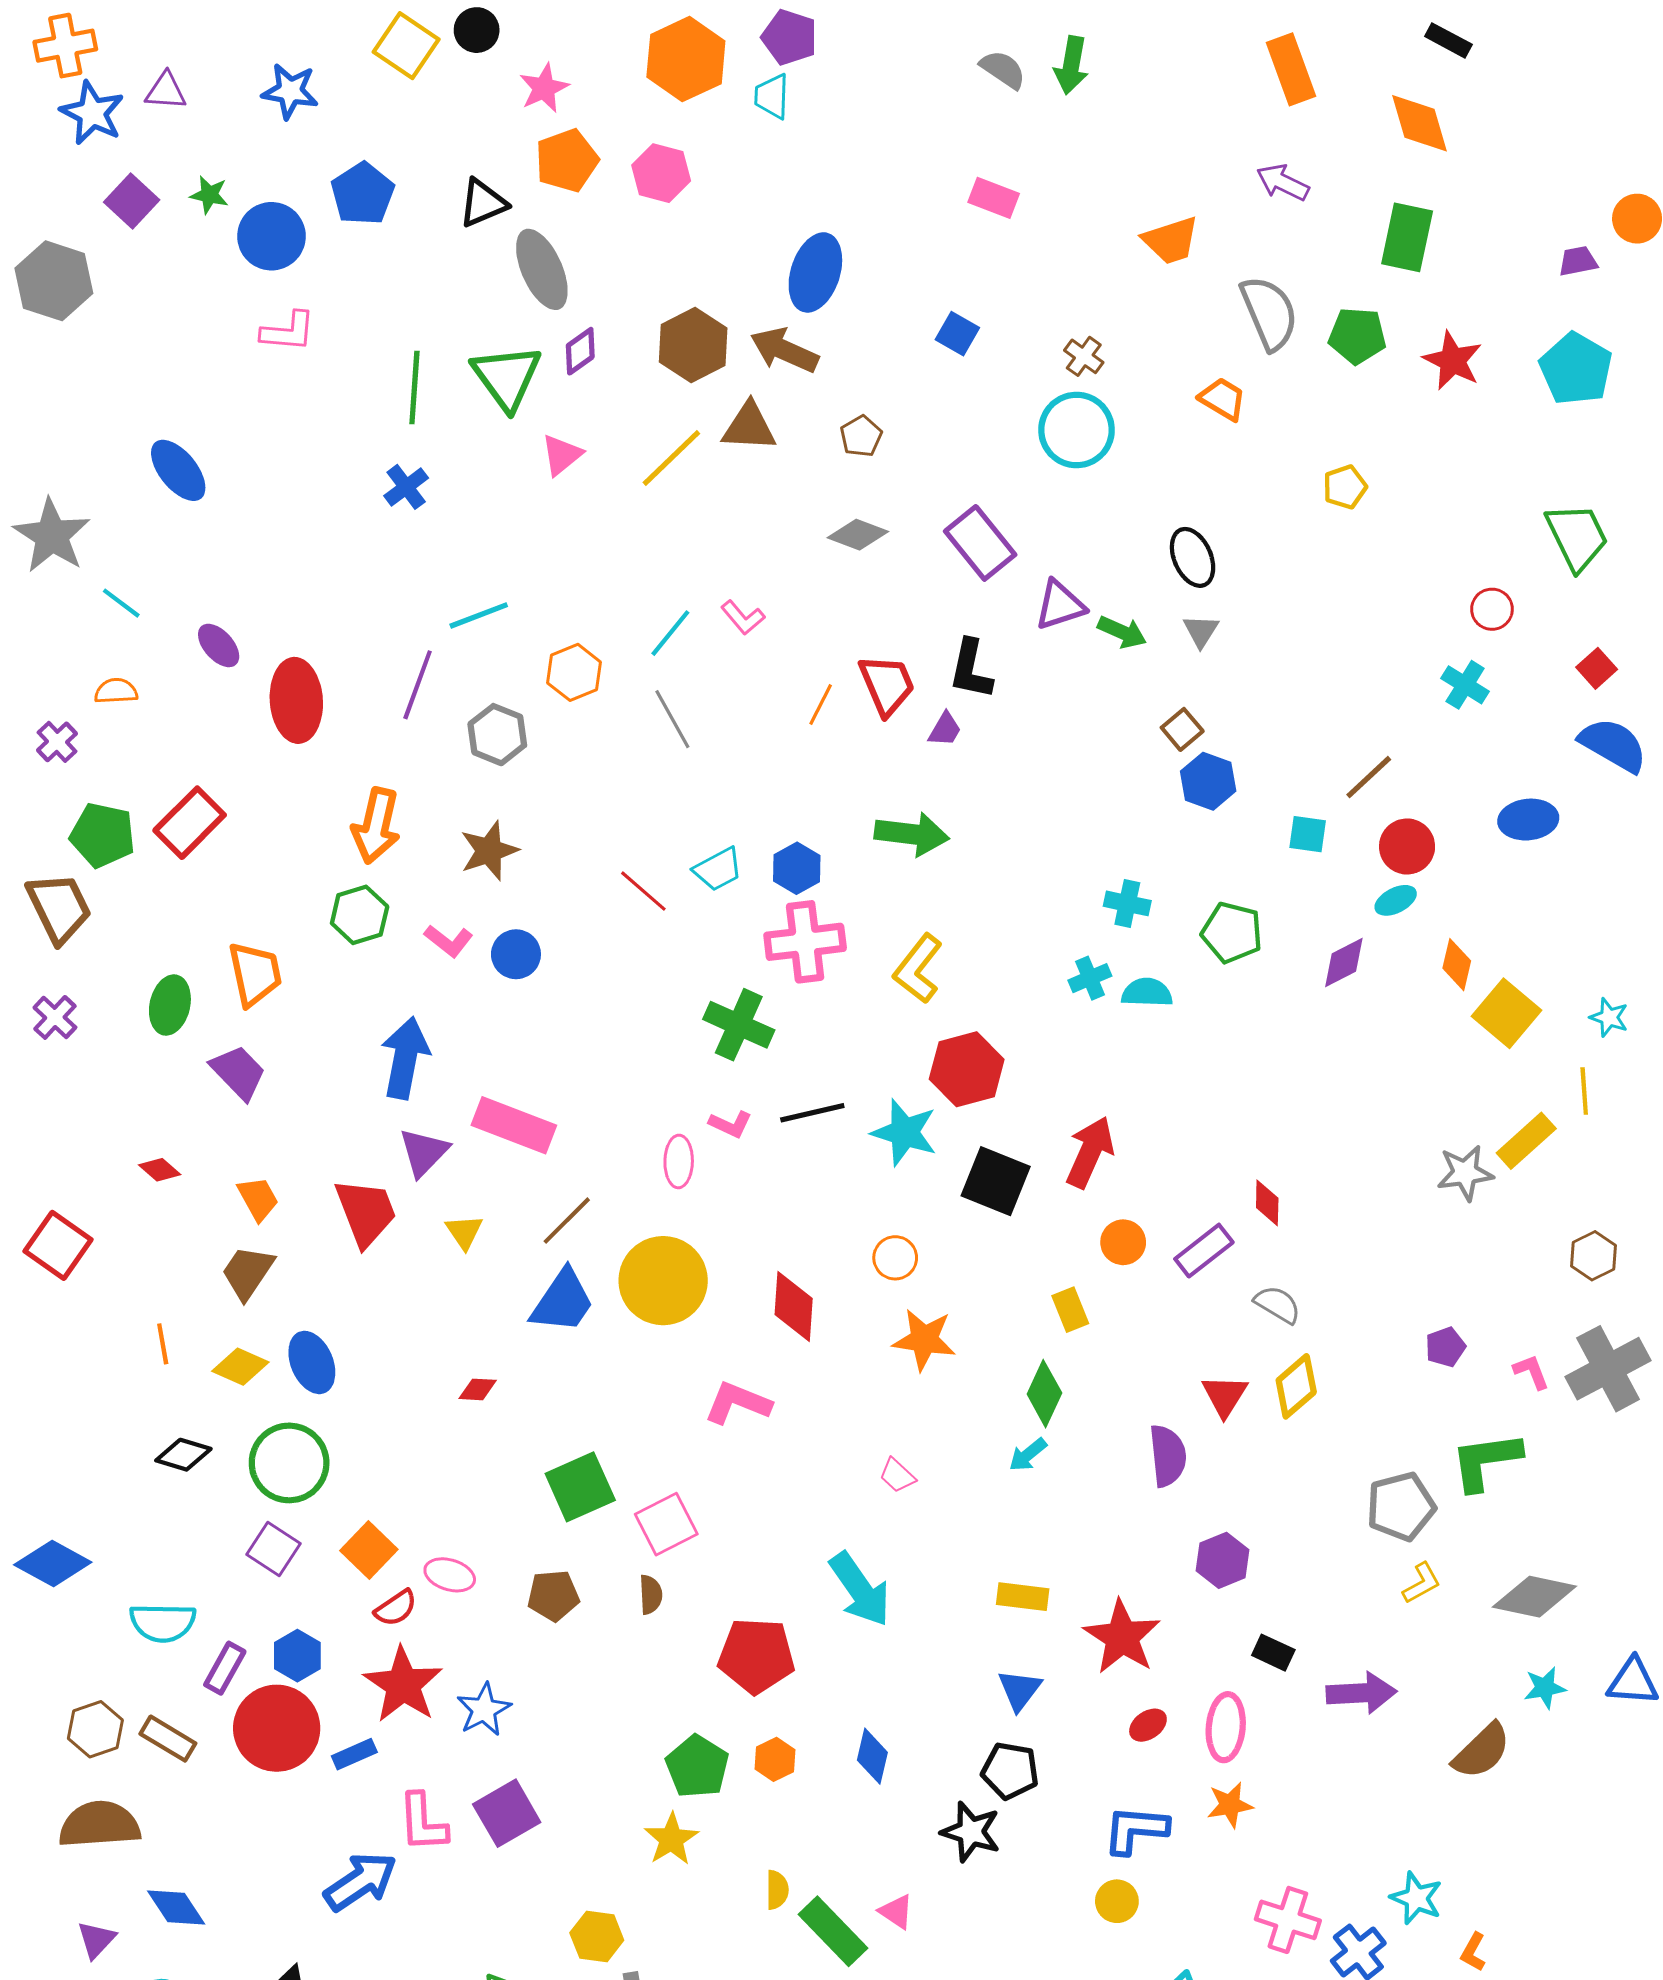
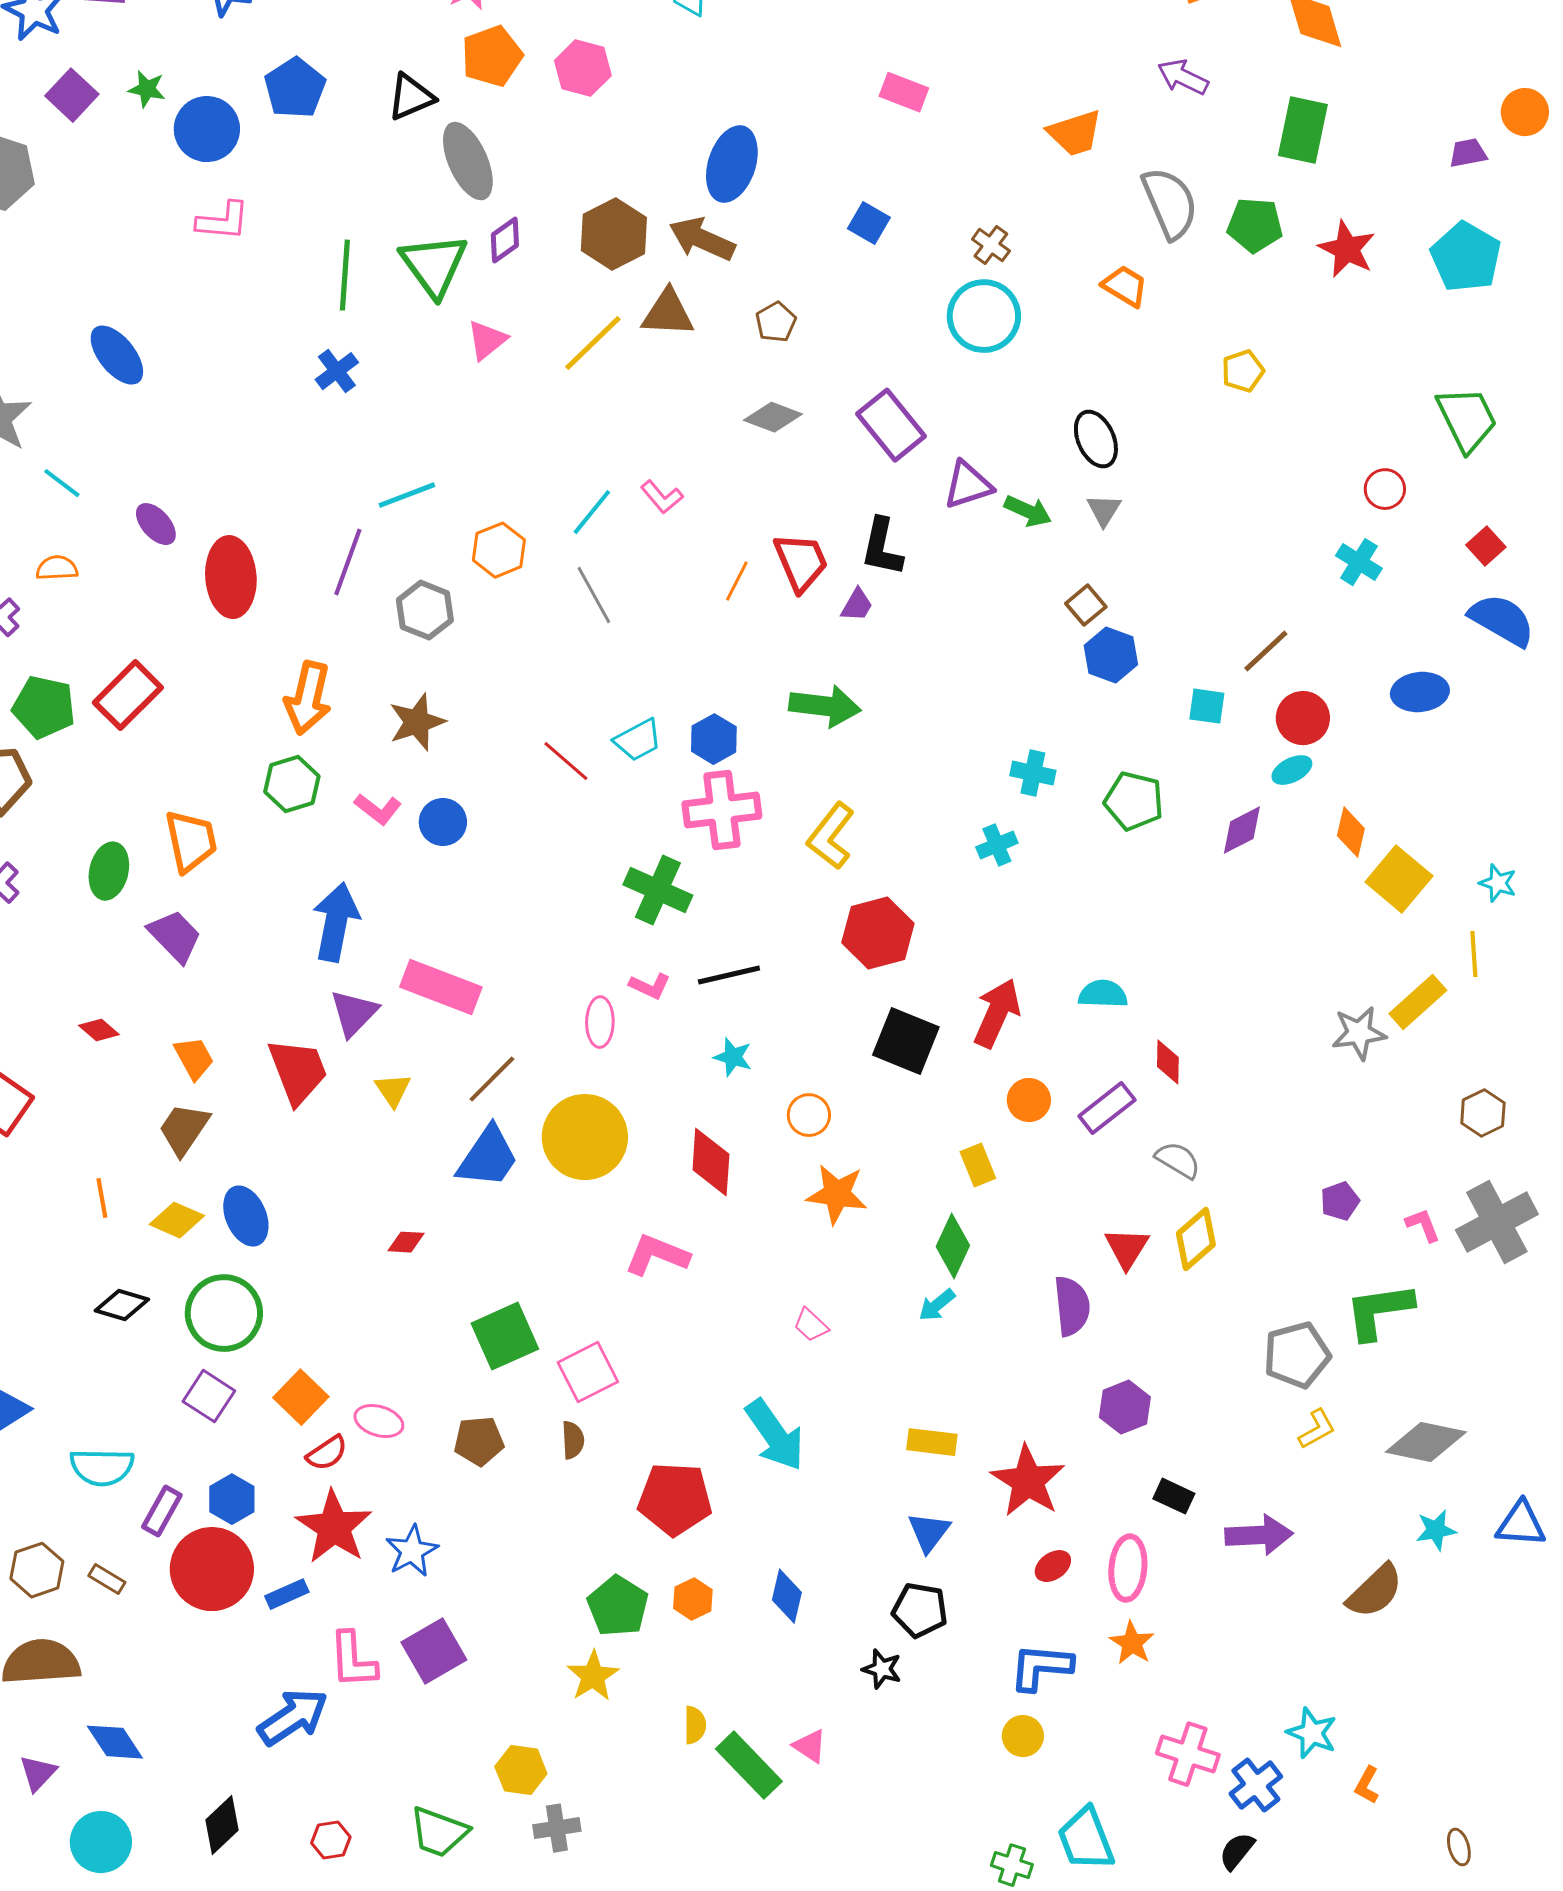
cyan semicircle: (1147, 993) -> (1103, 994), moved
cyan star: (905, 1132) -> (733, 1057), moved, size x0.6
brown rectangle: (168, 1739) -> (107, 1579), size x0.7
orange star: (1230, 1805) -> (1132, 1643), turned -30
black star: (971, 1832) -> (882, 1669), size x0.7

